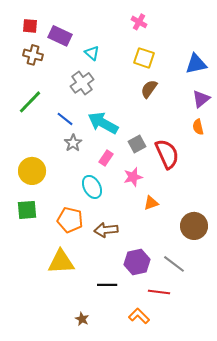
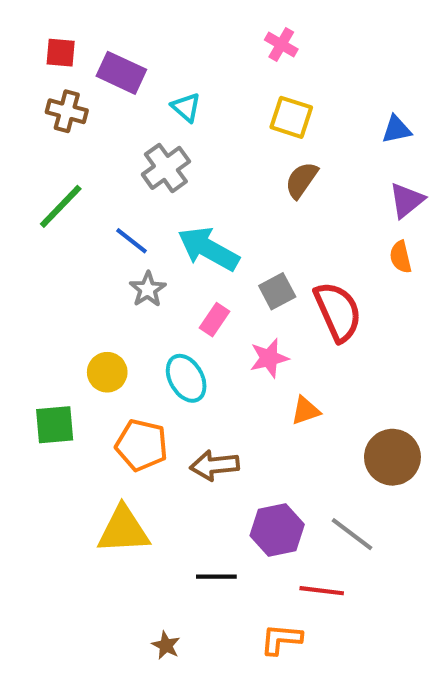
blue triangle: (196, 64) -> (397, 129), size x0.7
yellow circle: (32, 171) -> (107, 372), moved, size x0.7
orange L-shape: (139, 316) -> (281, 639), turned -40

